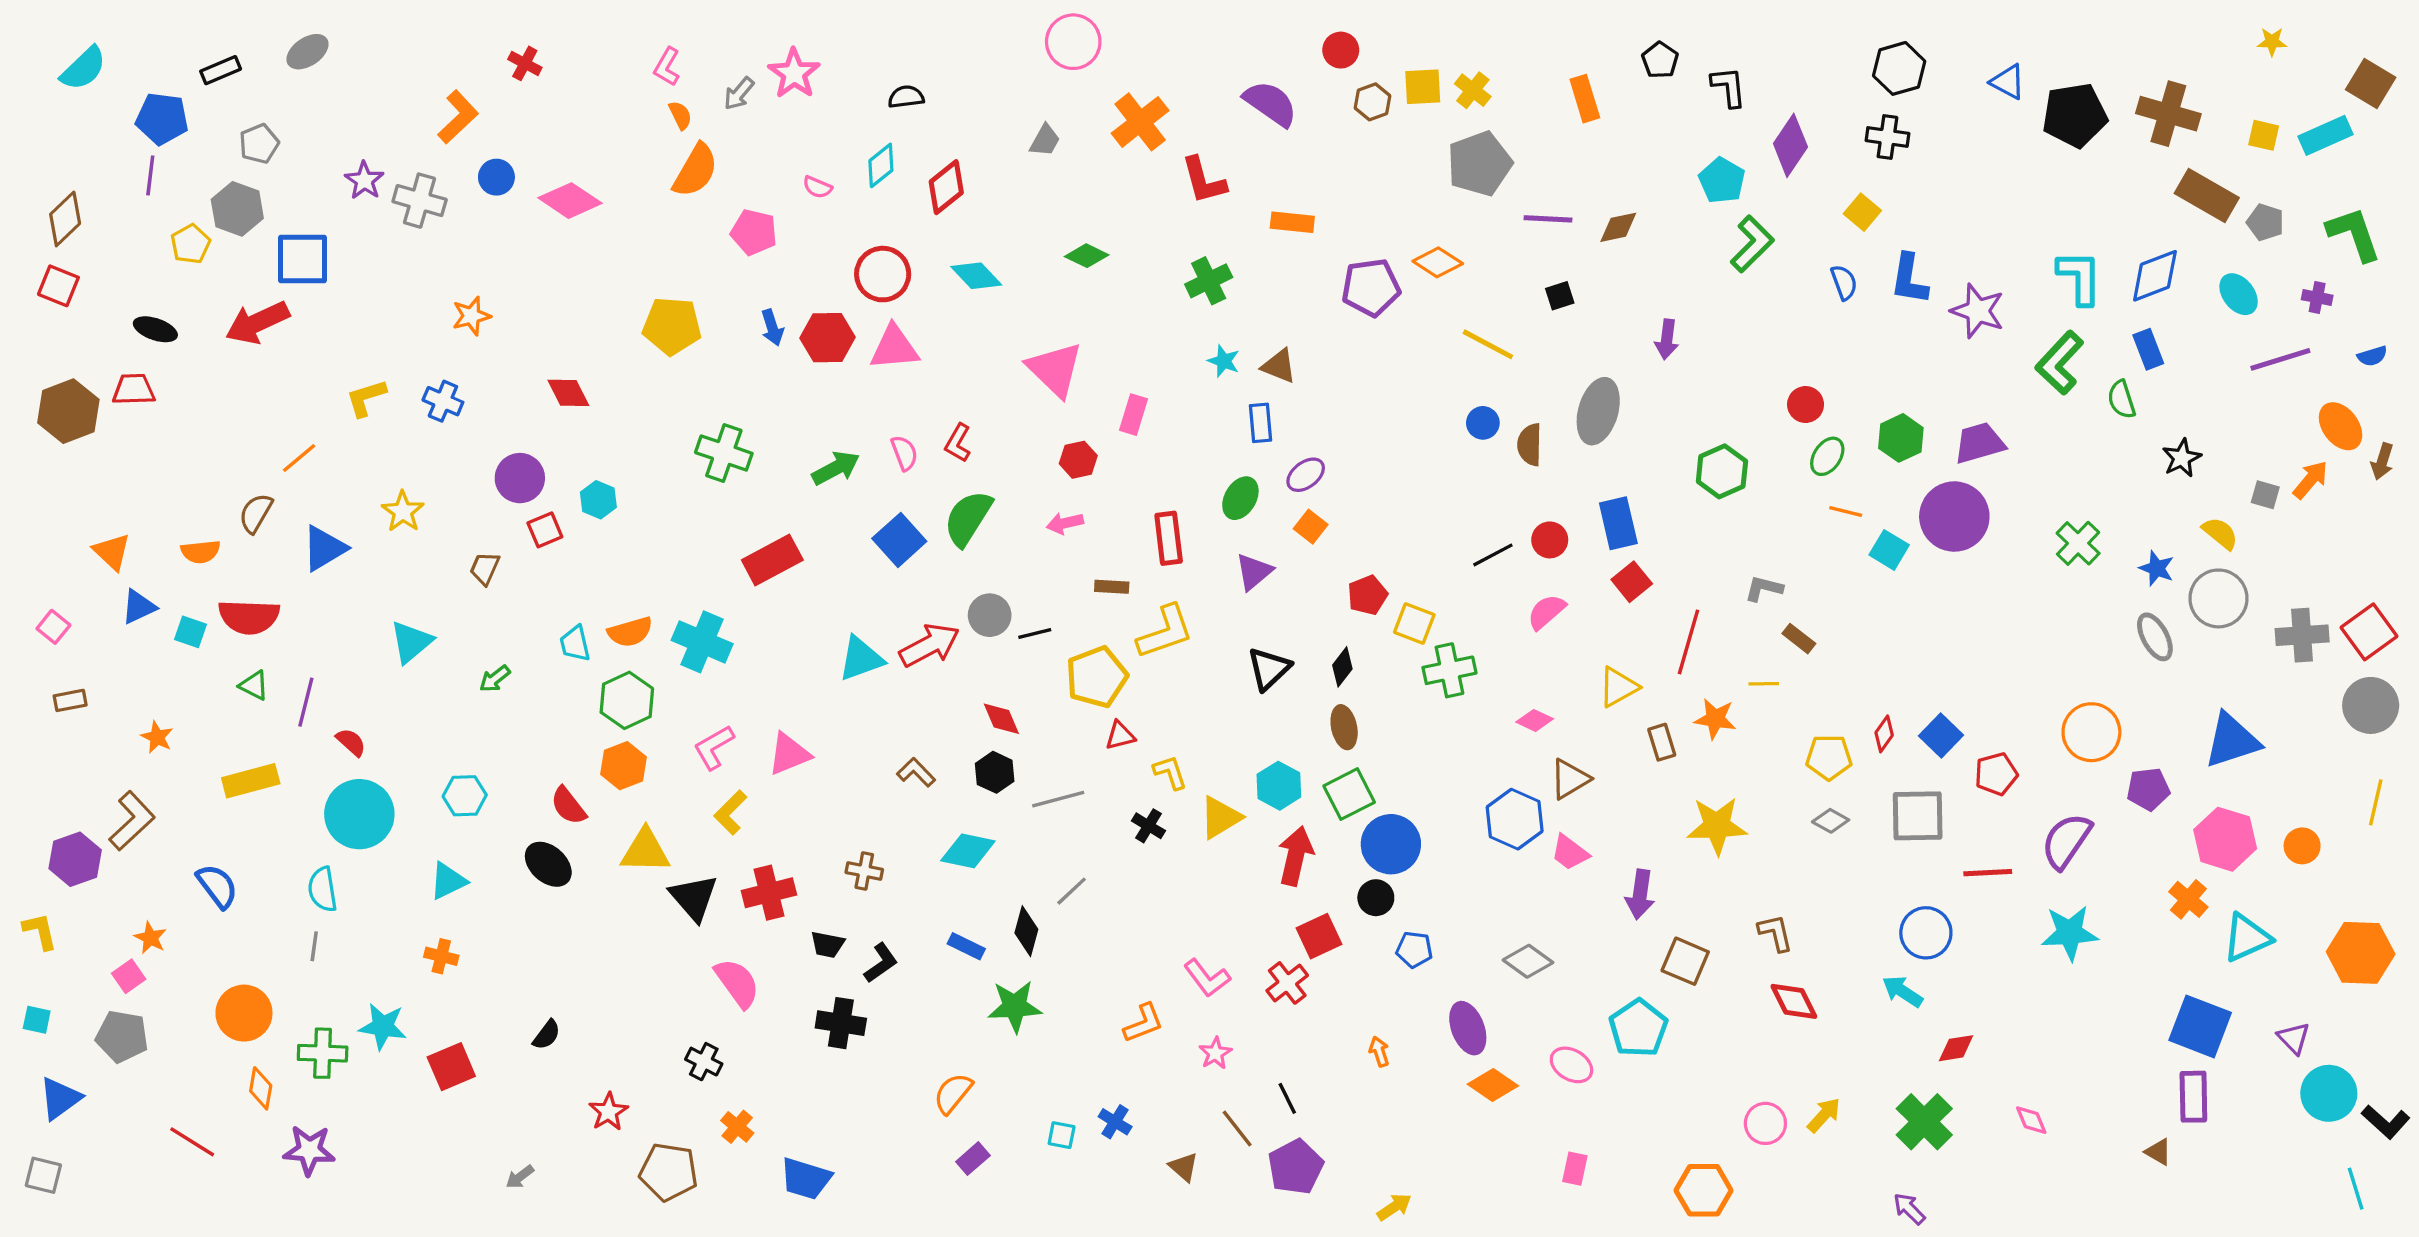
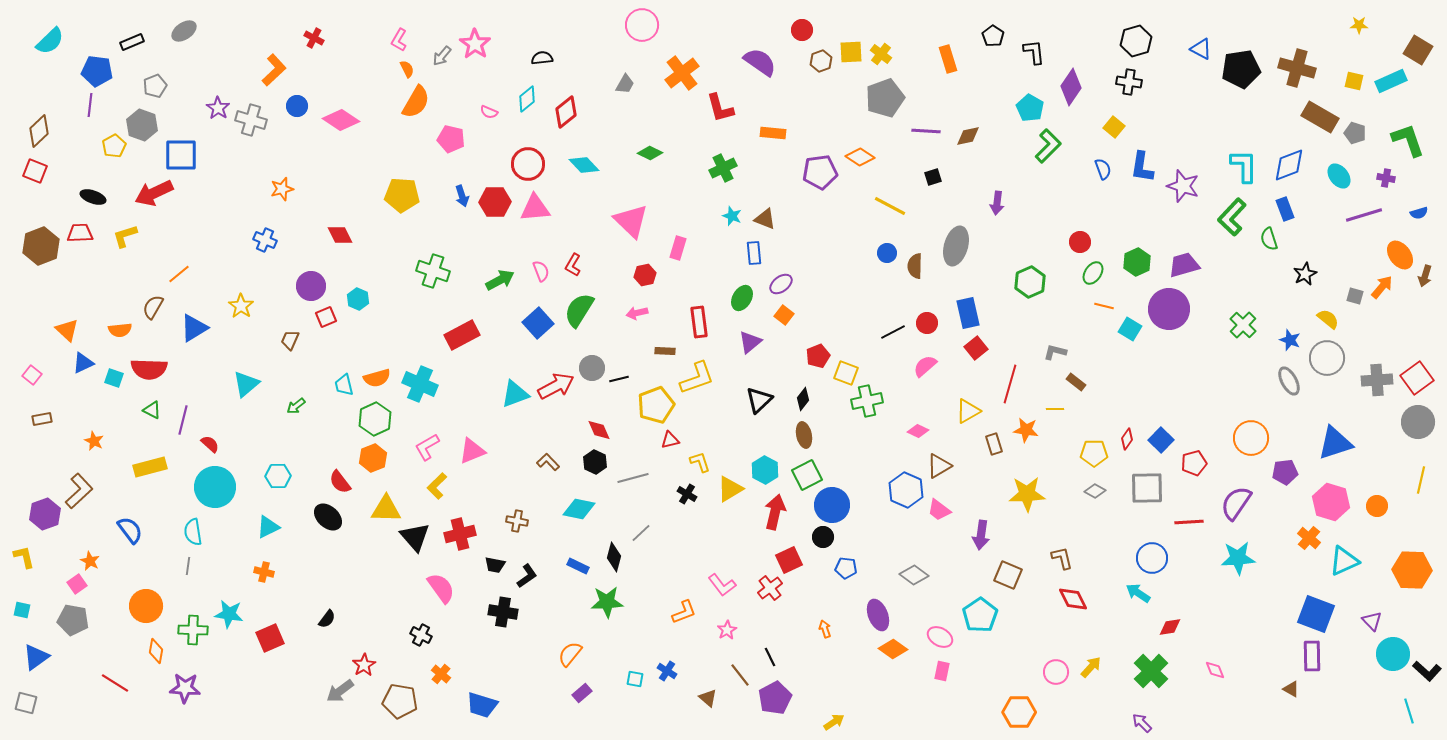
yellow L-shape: (366, 398) -> (125, 236), moved
pink rectangle: (1575, 1169) -> (942, 671), moved
gray arrow: (520, 1177) -> (340, 691), moved, size x1.6

